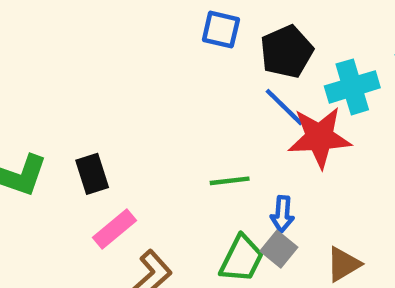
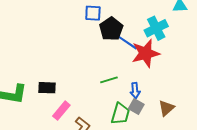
black pentagon: (287, 52) -> (111, 29), moved
black rectangle: (92, 174) -> (47, 88), turned -60

